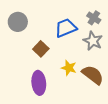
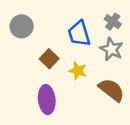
blue trapezoid: (66, 28) -> (79, 34), turned -85
yellow star: (69, 68) -> (78, 71), moved

